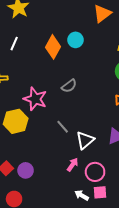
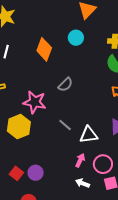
cyan circle: (75, 40) -> (76, 38), moved
white triangle: (85, 140) -> (89, 135), turned 42
white arrow: (82, 195) -> (82, 183), moved

